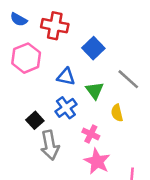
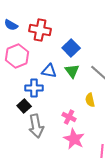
green triangle: (95, 90) -> (72, 71), moved
blue cross: (66, 108) -> (34, 88), moved, turned 36

